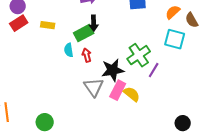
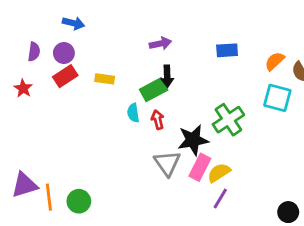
purple line: (154, 70) -> (220, 198), moved
yellow semicircle: (132, 94) -> (219, 173), turned -72
green circle: (45, 122) -> (79, 201), moved

